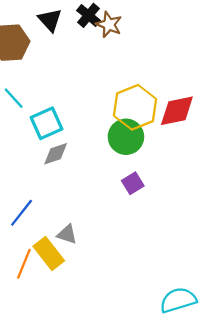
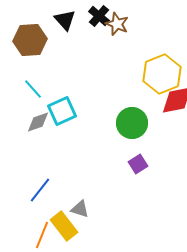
yellow hexagon: (135, 107) -> (162, 74), moved
gray diamond: (56, 154) -> (38, 122), moved

